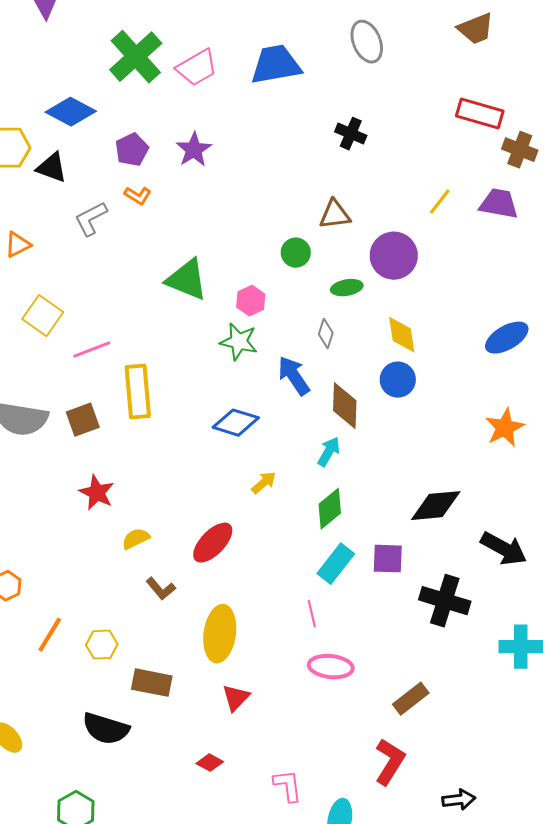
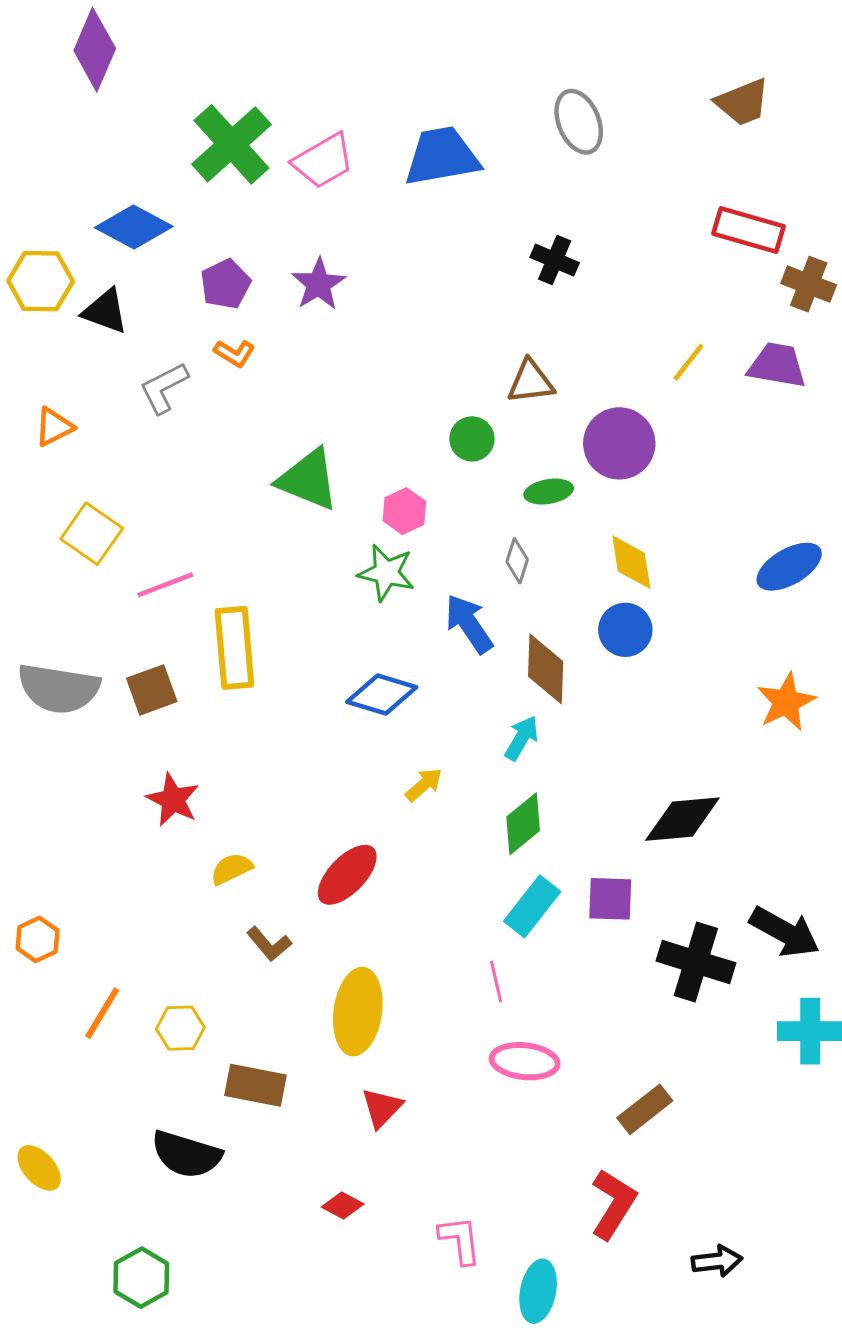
black arrow: (504, 549) -> (785, 932), moved

